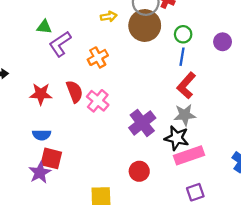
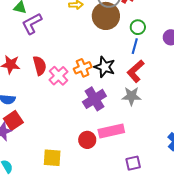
orange cross: (98, 57) -> (83, 68), moved
black star: (177, 138) -> (105, 67), moved
pink rectangle: (189, 155) -> (111, 131), moved
red square: (51, 158) -> (13, 120), turned 36

